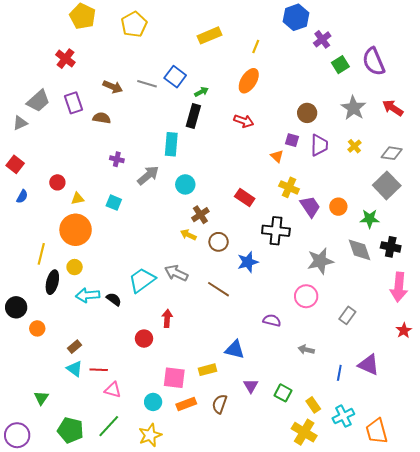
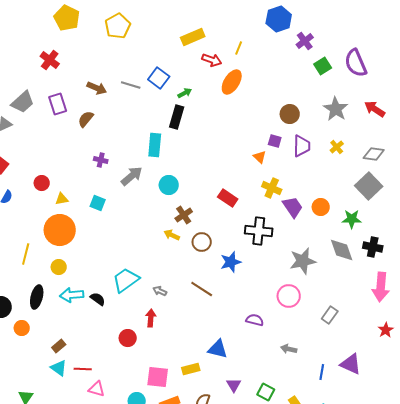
brown semicircle: (102, 118) -> (86, 119), turned -60
red arrow: (244, 121) -> (212, 60), moved
gray arrow: (176, 273) -> (160, 291), moved, size x0.6
black ellipse: (52, 282) -> (37, 297), moved

